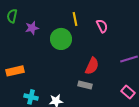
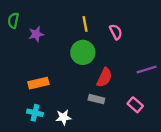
green circle: (61, 39) -> (83, 52), moved
orange rectangle: (15, 71) -> (38, 83), moved
pink rectangle: (128, 92) -> (135, 105), moved

